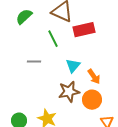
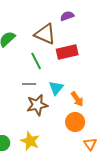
gray line: (34, 62) -> (29, 84), moved
brown star: (69, 92) -> (37, 105), moved

